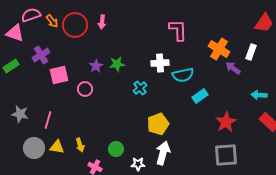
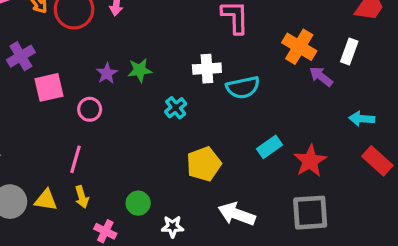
cyan rectangle: (200, 96) -> (269, 147), moved
pink line: (48, 120) -> (76, 159), moved
white arrow: (163, 153) -> (237, 214), moved, turned -85

